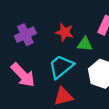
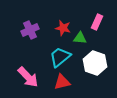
pink arrow: (23, 75) -> (28, 77), moved

